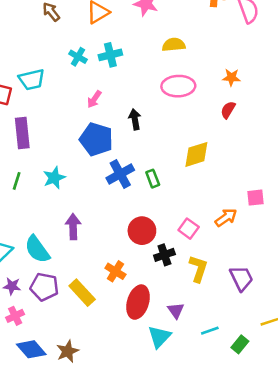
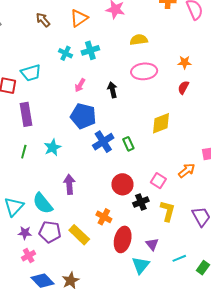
black arrow: (135, 119) -> (112, 90), moved

